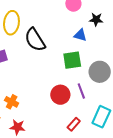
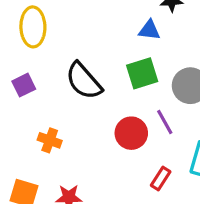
black semicircle: (35, 40) -> (84, 81), moved
orange cross: (12, 102) -> (50, 140), moved

